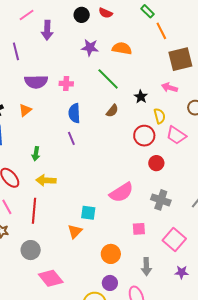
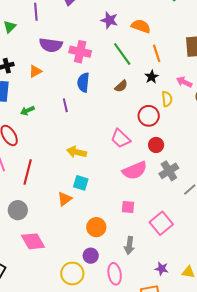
orange line: (161, 31) -> (157, 53), moved
pink cross: (66, 84) -> (80, 52), size x1.5
pink arrow: (169, 88) -> (184, 82), moved
pink trapezoid: (176, 135) -> (121, 138), moved
purple line: (71, 138) -> (65, 105), moved
green arrow: (36, 154) -> (27, 111), moved, turned 48
yellow arrow: (46, 180) -> (77, 152), moved
pink semicircle: (121, 192) -> (135, 170), moved
gray cross: (161, 200) -> (169, 171), moved, turned 30
purple star: (182, 272) -> (162, 269), moved

